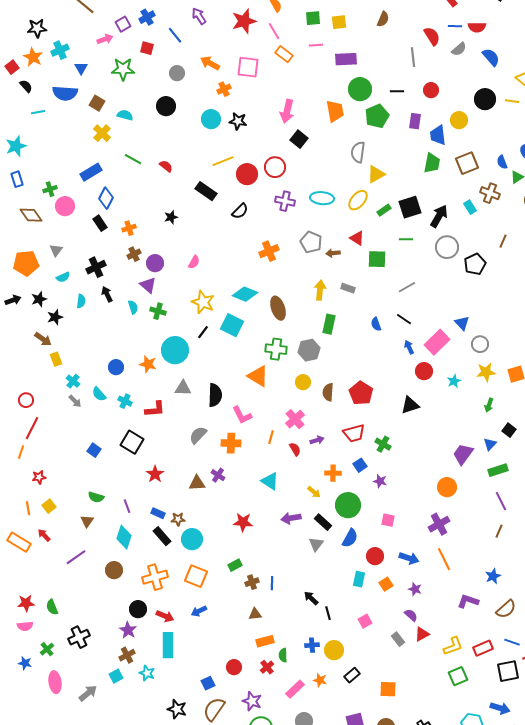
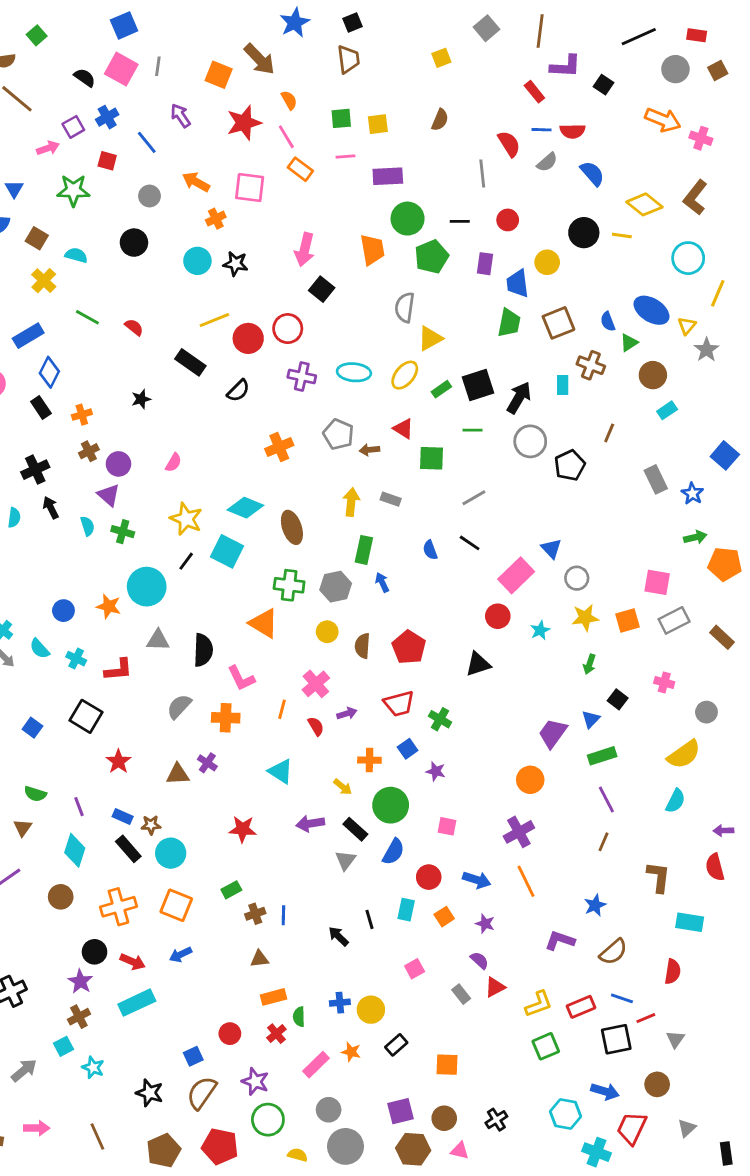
cyan rectangle: (470, 207) -> (563, 385), turned 32
blue arrow: (409, 347) -> (382, 582), moved
black line: (328, 613) -> (369, 919), moved
cyan rectangle: (168, 645) -> (137, 1003), turned 65
cyan star: (147, 673) -> (93, 1067), moved

